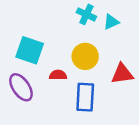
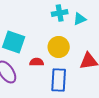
cyan cross: (86, 14) -> (60, 13), turned -35

